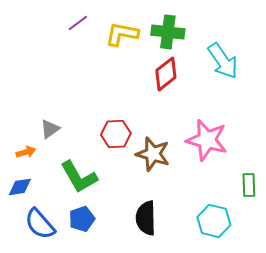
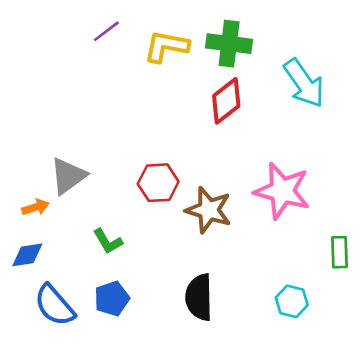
gray triangle: (50, 129) -> (68, 176), size x1.4
green L-shape: (79, 177) -> (108, 241), size x0.6
cyan hexagon: (214, 221) -> (292, 301), size x0.7

